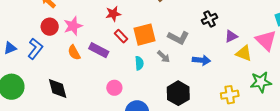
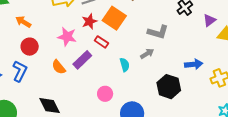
pink star: (73, 26) -> (67, 37), moved, turned -30
orange square: (144, 35) -> (114, 18), moved, turned -30
purple rectangle: (99, 50) -> (82, 60), turned -60
gray arrow: (163, 57) -> (147, 54), turned -64
blue arrow: (201, 60) -> (194, 64), moved

